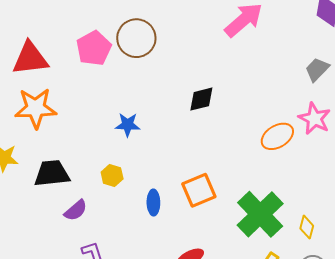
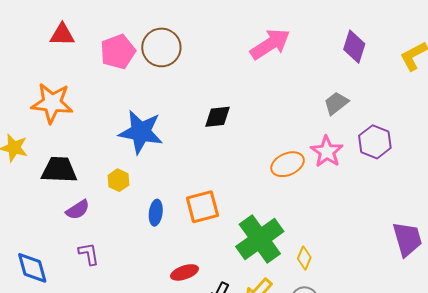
red triangle: (30, 58) -> (62, 35), moved, size x0.7
blue star: (128, 125) -> (141, 132), size x1.8

